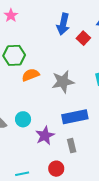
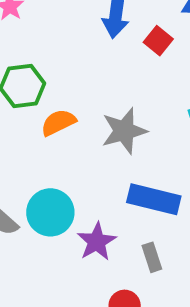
blue rectangle: (75, 117) -> (154, 199), turned 30
cyan circle: (23, 119) -> (50, 212), size x1.5

